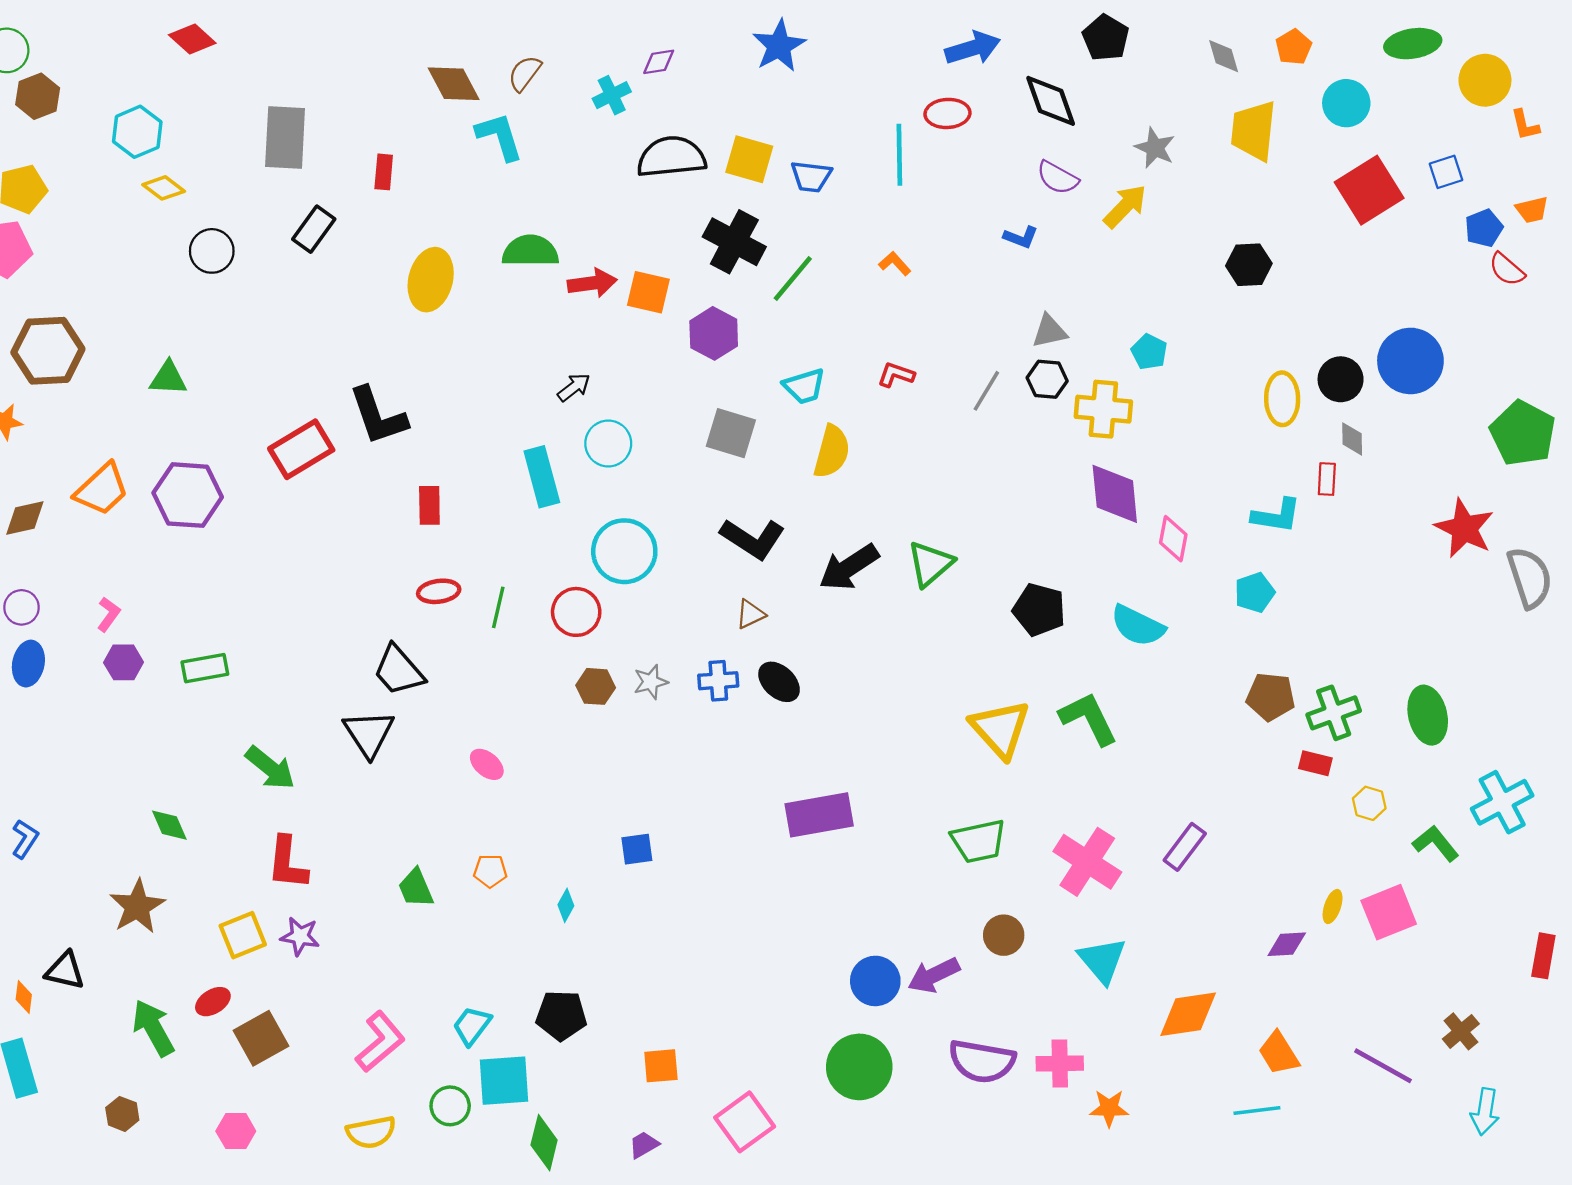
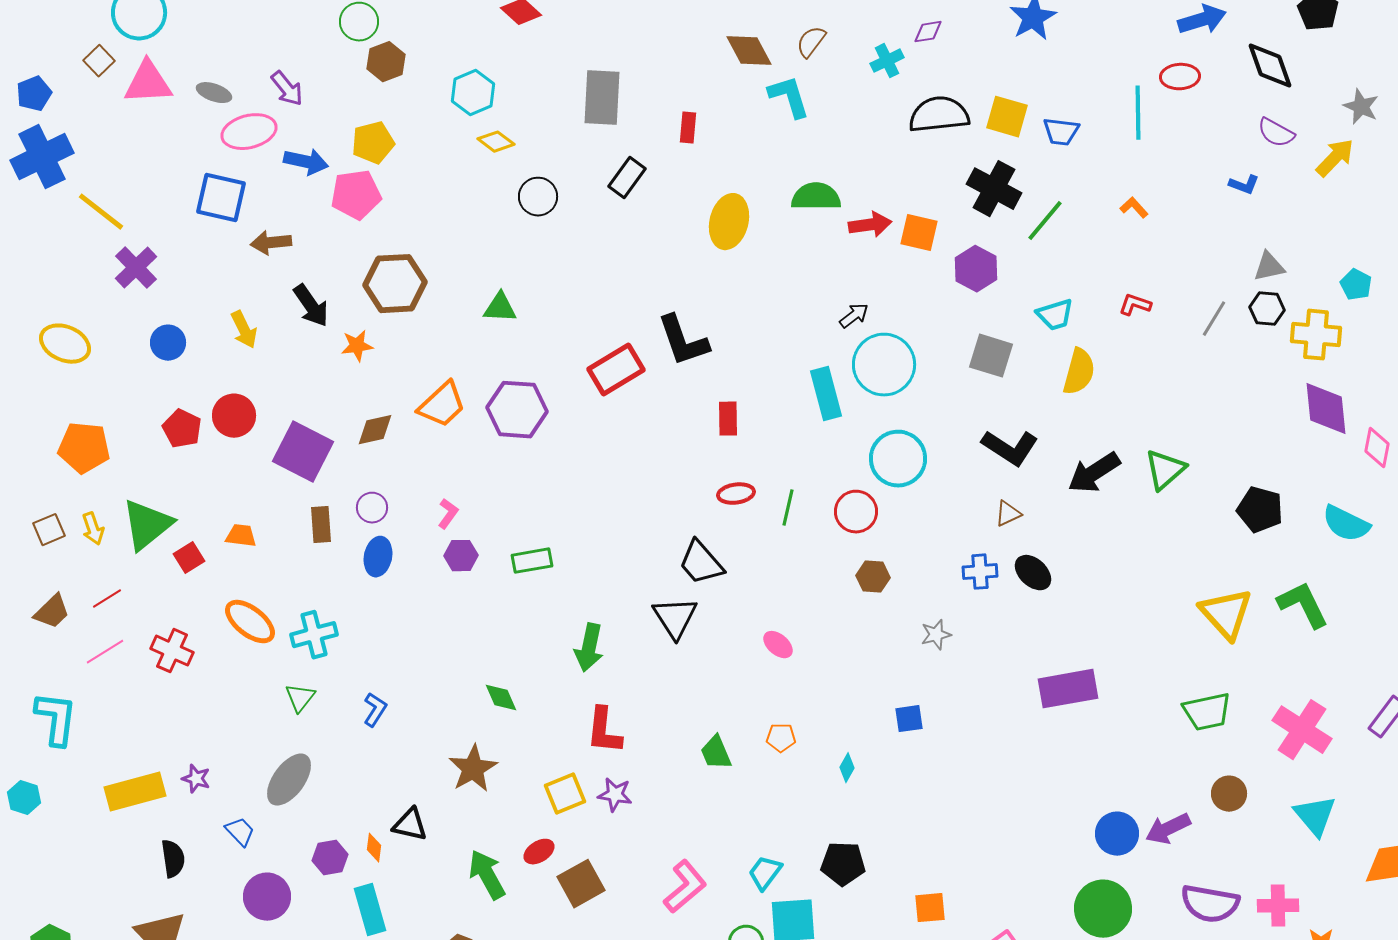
cyan circle: (608, 443) -> (884, 365), size x1.5
gray star: (651, 682) -> (936, 635), moved
green arrow: (270, 768) -> (589, 648), turned 63

